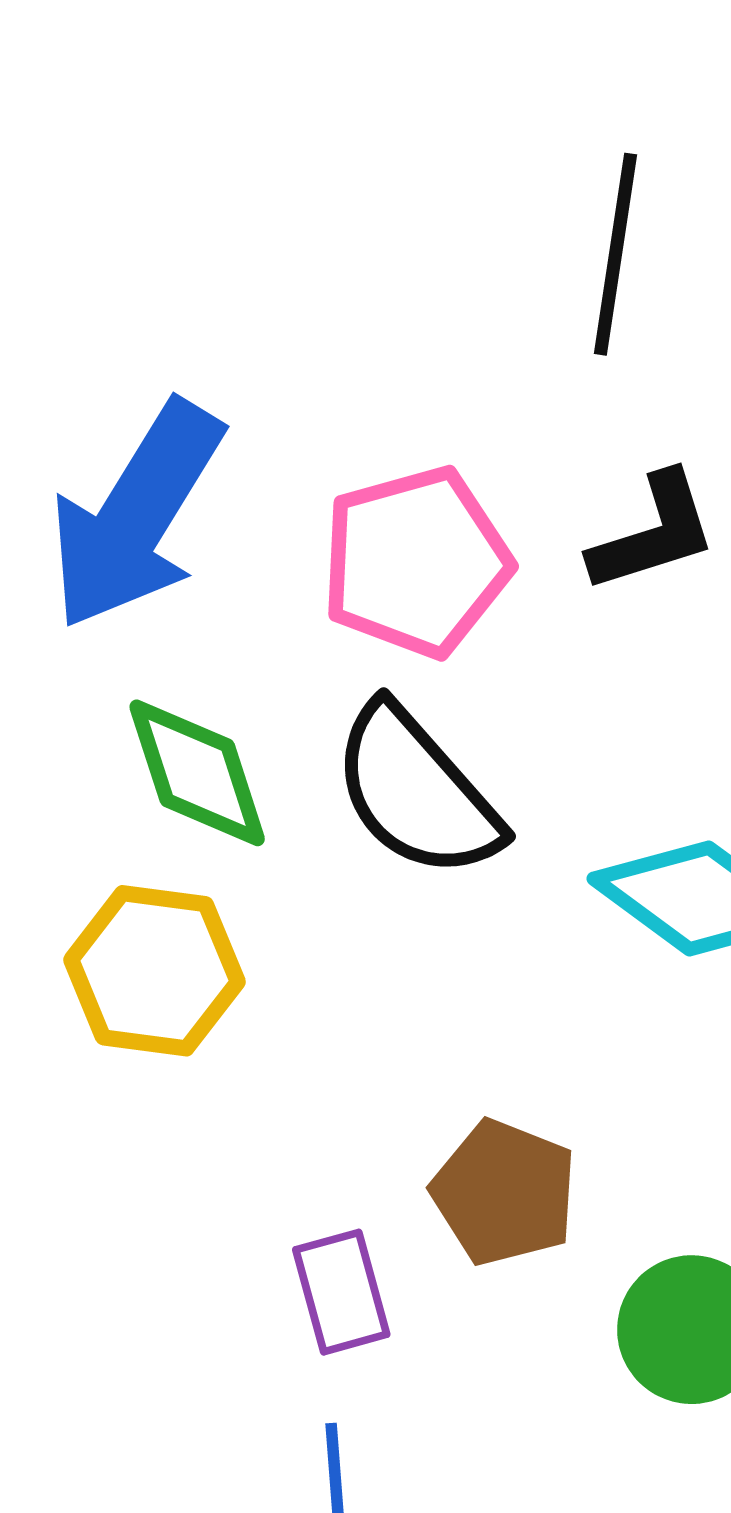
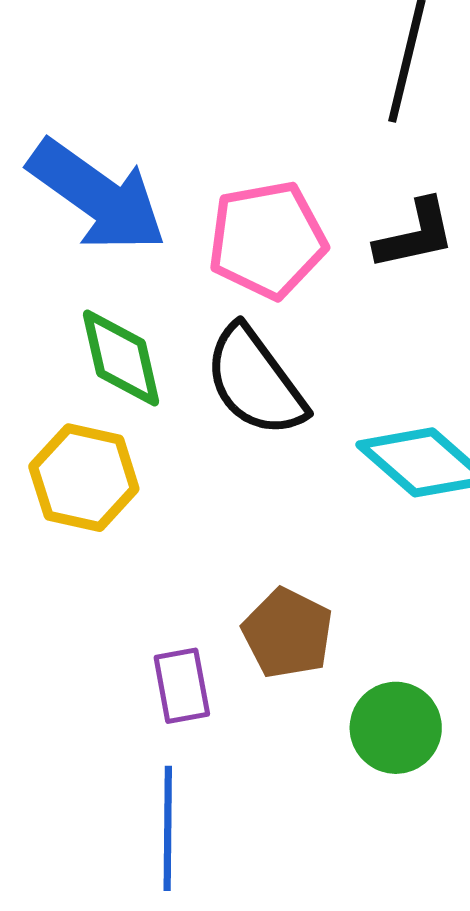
blue arrow: (136, 515) -> (97, 196), turned -91

